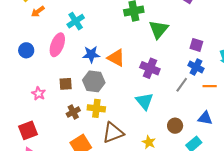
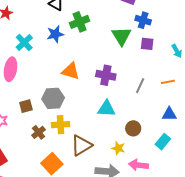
green triangle: (159, 29) -> (121, 36), moved
blue star: (91, 54) -> (55, 34), moved
blue cross: (196, 67) -> (143, 20), moved
cyan triangle: (144, 101) -> (106, 109), turned -36
brown circle: (175, 126) -> (133, 128), moved

